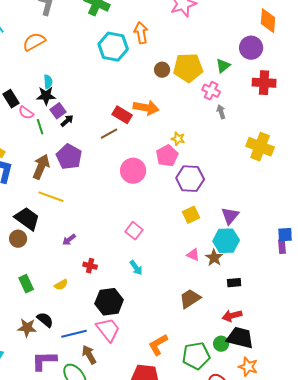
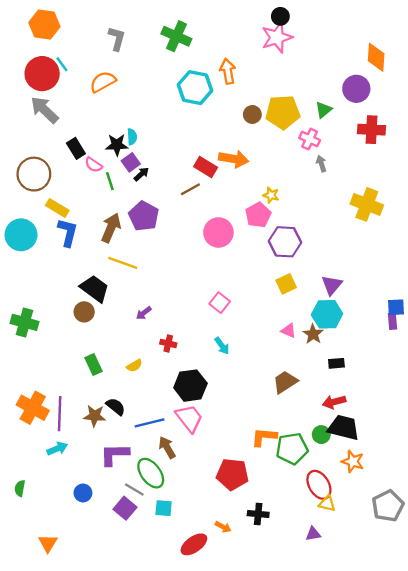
cyan semicircle: (48, 82) -> (132, 137), moved
orange L-shape: (158, 345) -> (264, 437), moved, turned 35

